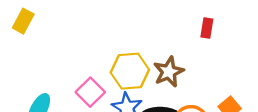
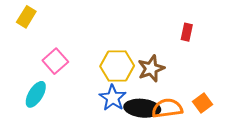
pink square: (90, 92) -> (55, 61), moved

